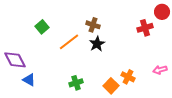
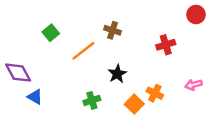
red cross: (145, 28) -> (166, 45), moved
black star: (97, 44) -> (117, 74), moved

